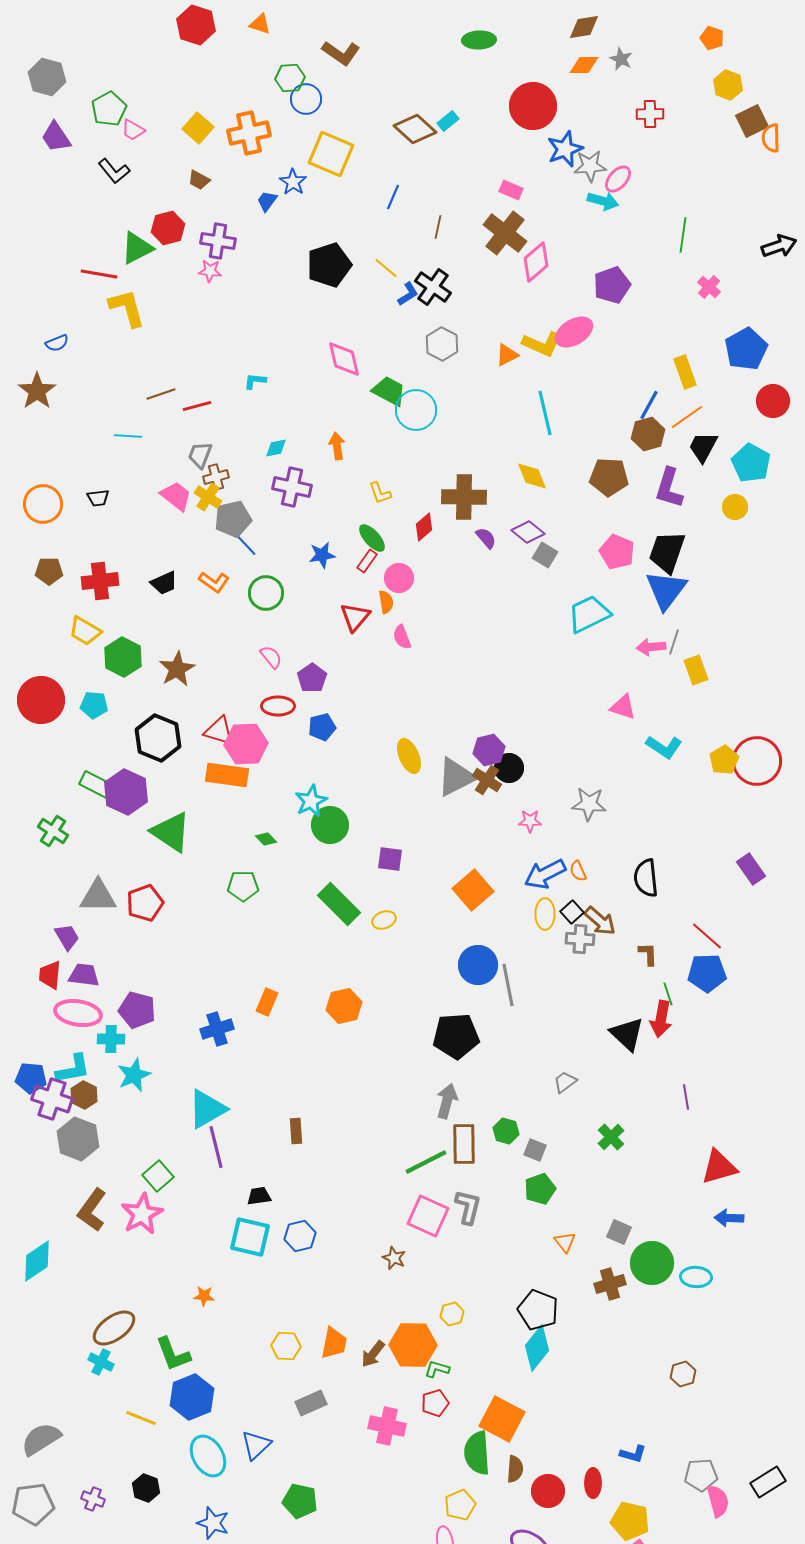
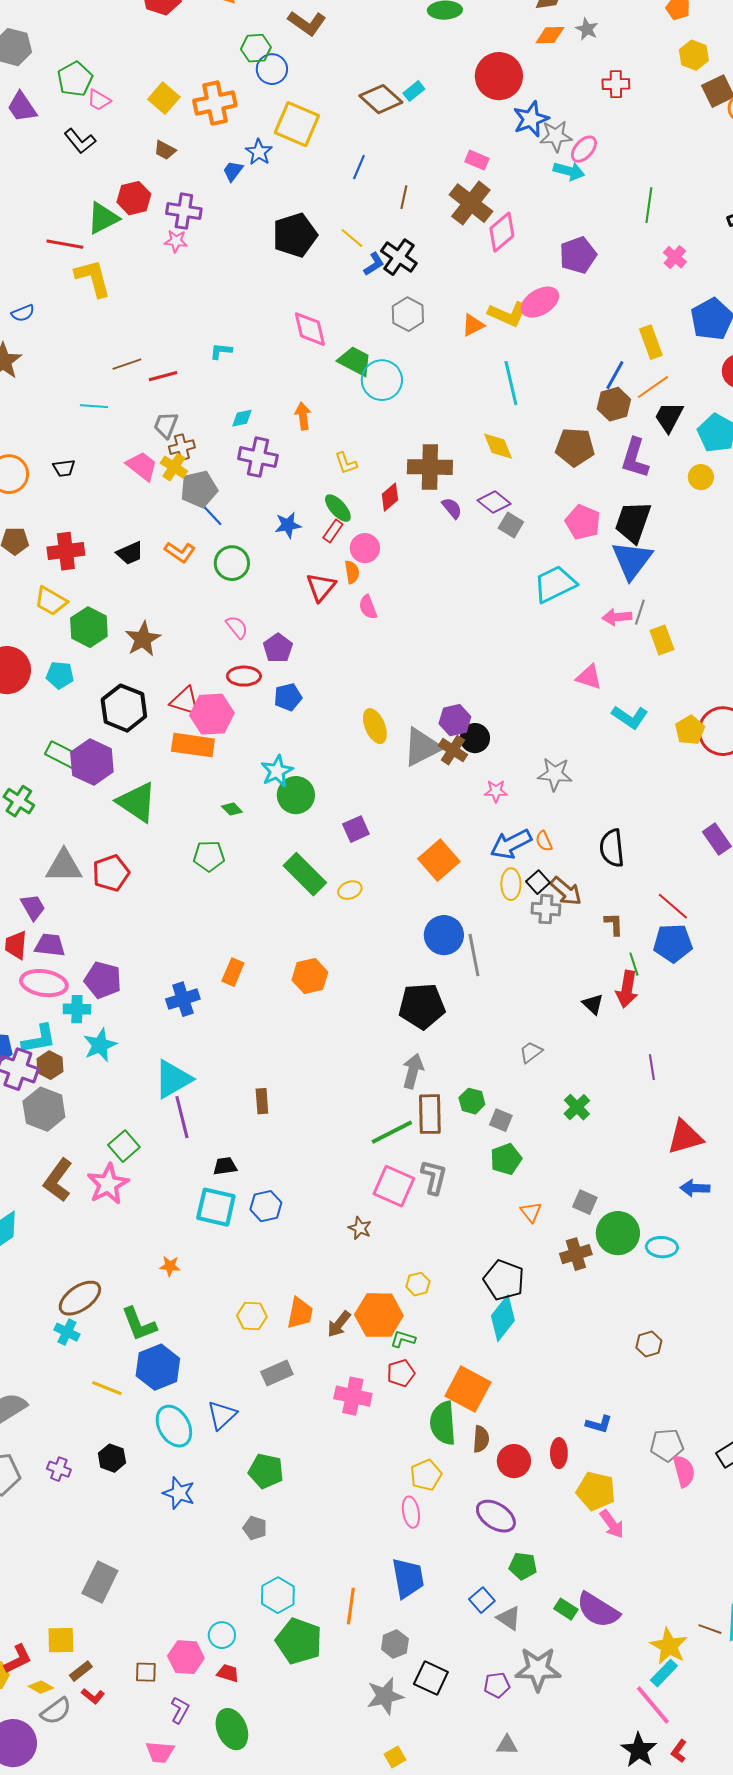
purple square: (390, 859) -> (356, 829), turned -32
black triangle: (627, 1034) -> (593, 1004), size x0.6

